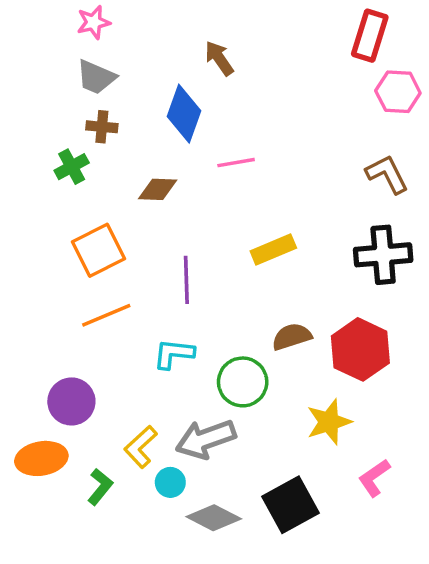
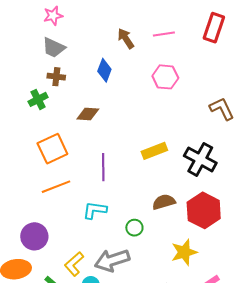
pink hexagon: (398, 92) -> (165, 77), moved
blue diamond: (184, 114) -> (104, 70), size x0.7
pink line: (236, 163) -> (164, 34), moved
black cross: (383, 255) -> (200, 159), moved, turned 32
green circle: (243, 382) -> (134, 228), size x0.6

